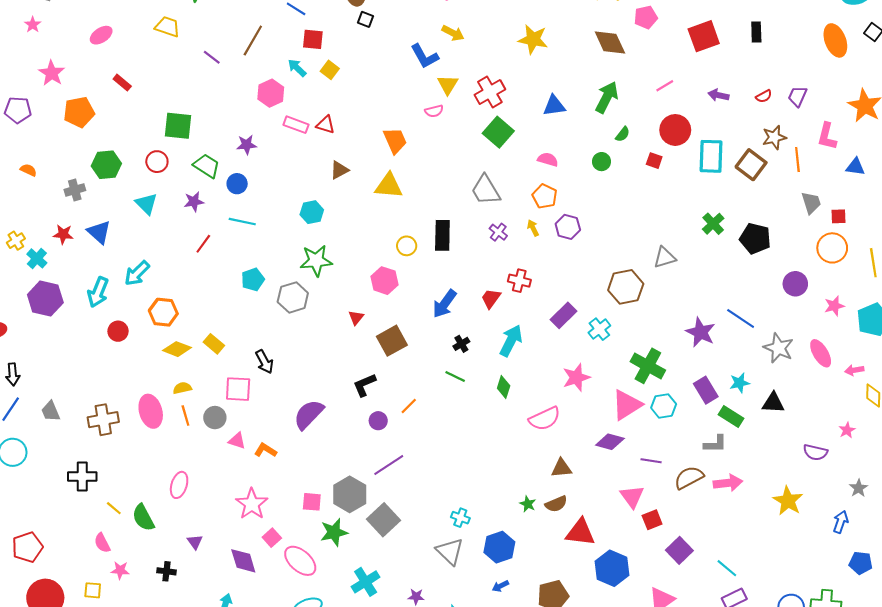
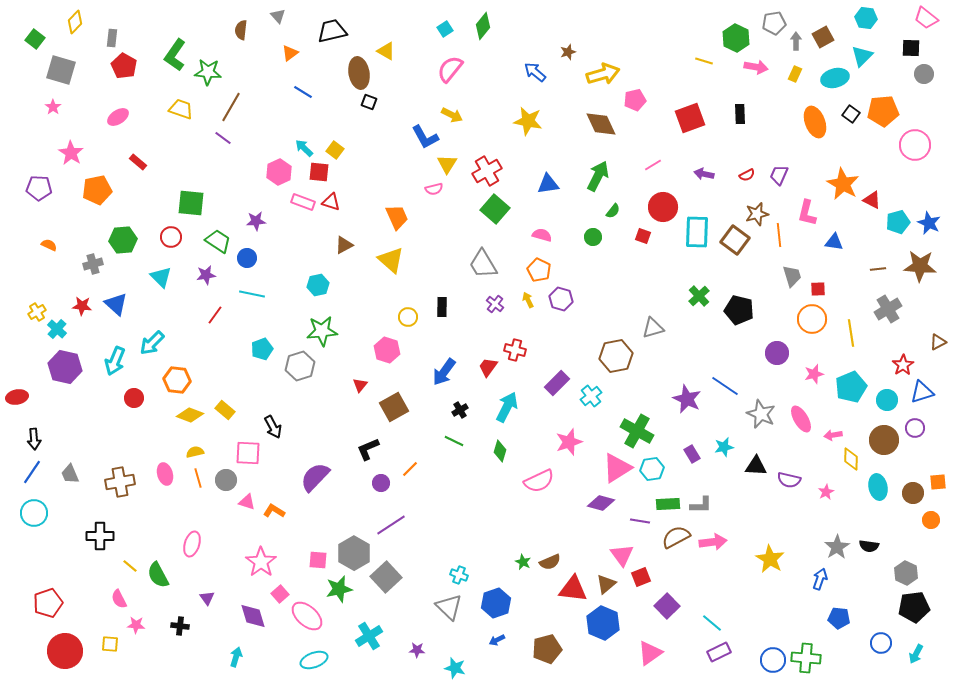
red square: (313, 39) -> (319, 172), moved
brown line: (253, 40) -> (231, 107), moved
yellow triangle: (389, 186) -> (391, 260), turned 36
black rectangle: (442, 235) -> (442, 307), size x0.7
purple rectangle: (706, 390) -> (692, 454), size x0.7
pink ellipse: (151, 411) -> (165, 474), size x0.7
green rectangle: (731, 416) -> (668, 504), moved, turned -35
purple semicircle: (815, 452) -> (789, 480), moved
brown triangle: (561, 468) -> (606, 584), moved, turned -35
gray star: (859, 488) -> (837, 547), size x1.4

